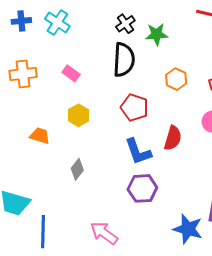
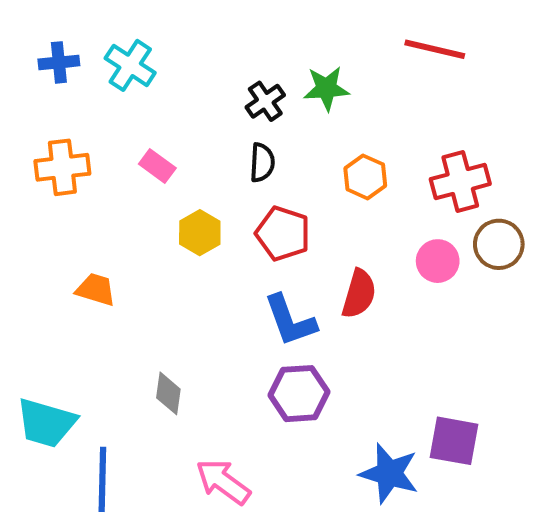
black cross: (125, 24) -> (265, 101), moved
black semicircle: (124, 60) -> (262, 163), moved, size x0.6
yellow hexagon: (79, 115) -> (200, 233), moved
gray diamond: (77, 169) -> (168, 393), moved, turned -30

